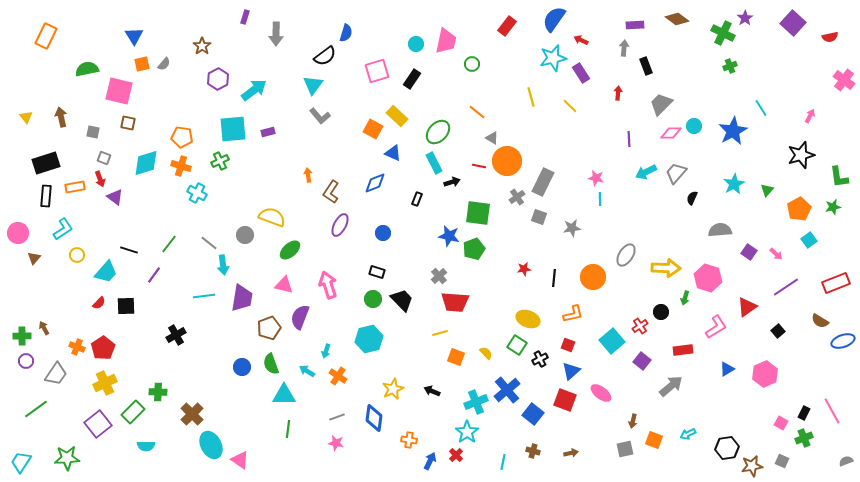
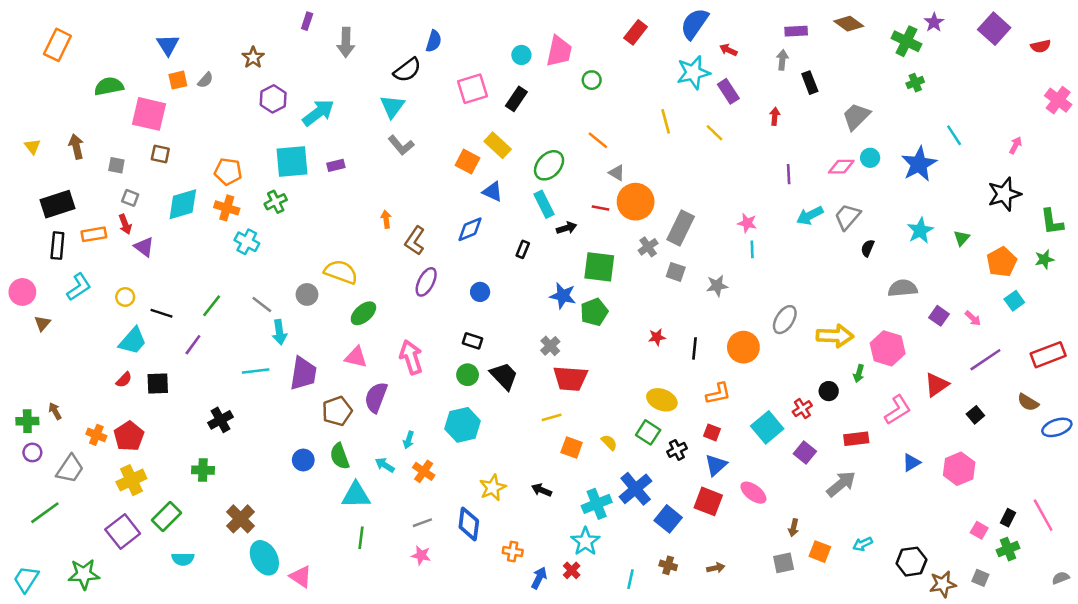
gray trapezoid: (661, 104) -> (856, 116), moved
yellow circle: (77, 255) -> (125, 297), moved
green cross: (158, 392) -> (203, 470), moved

